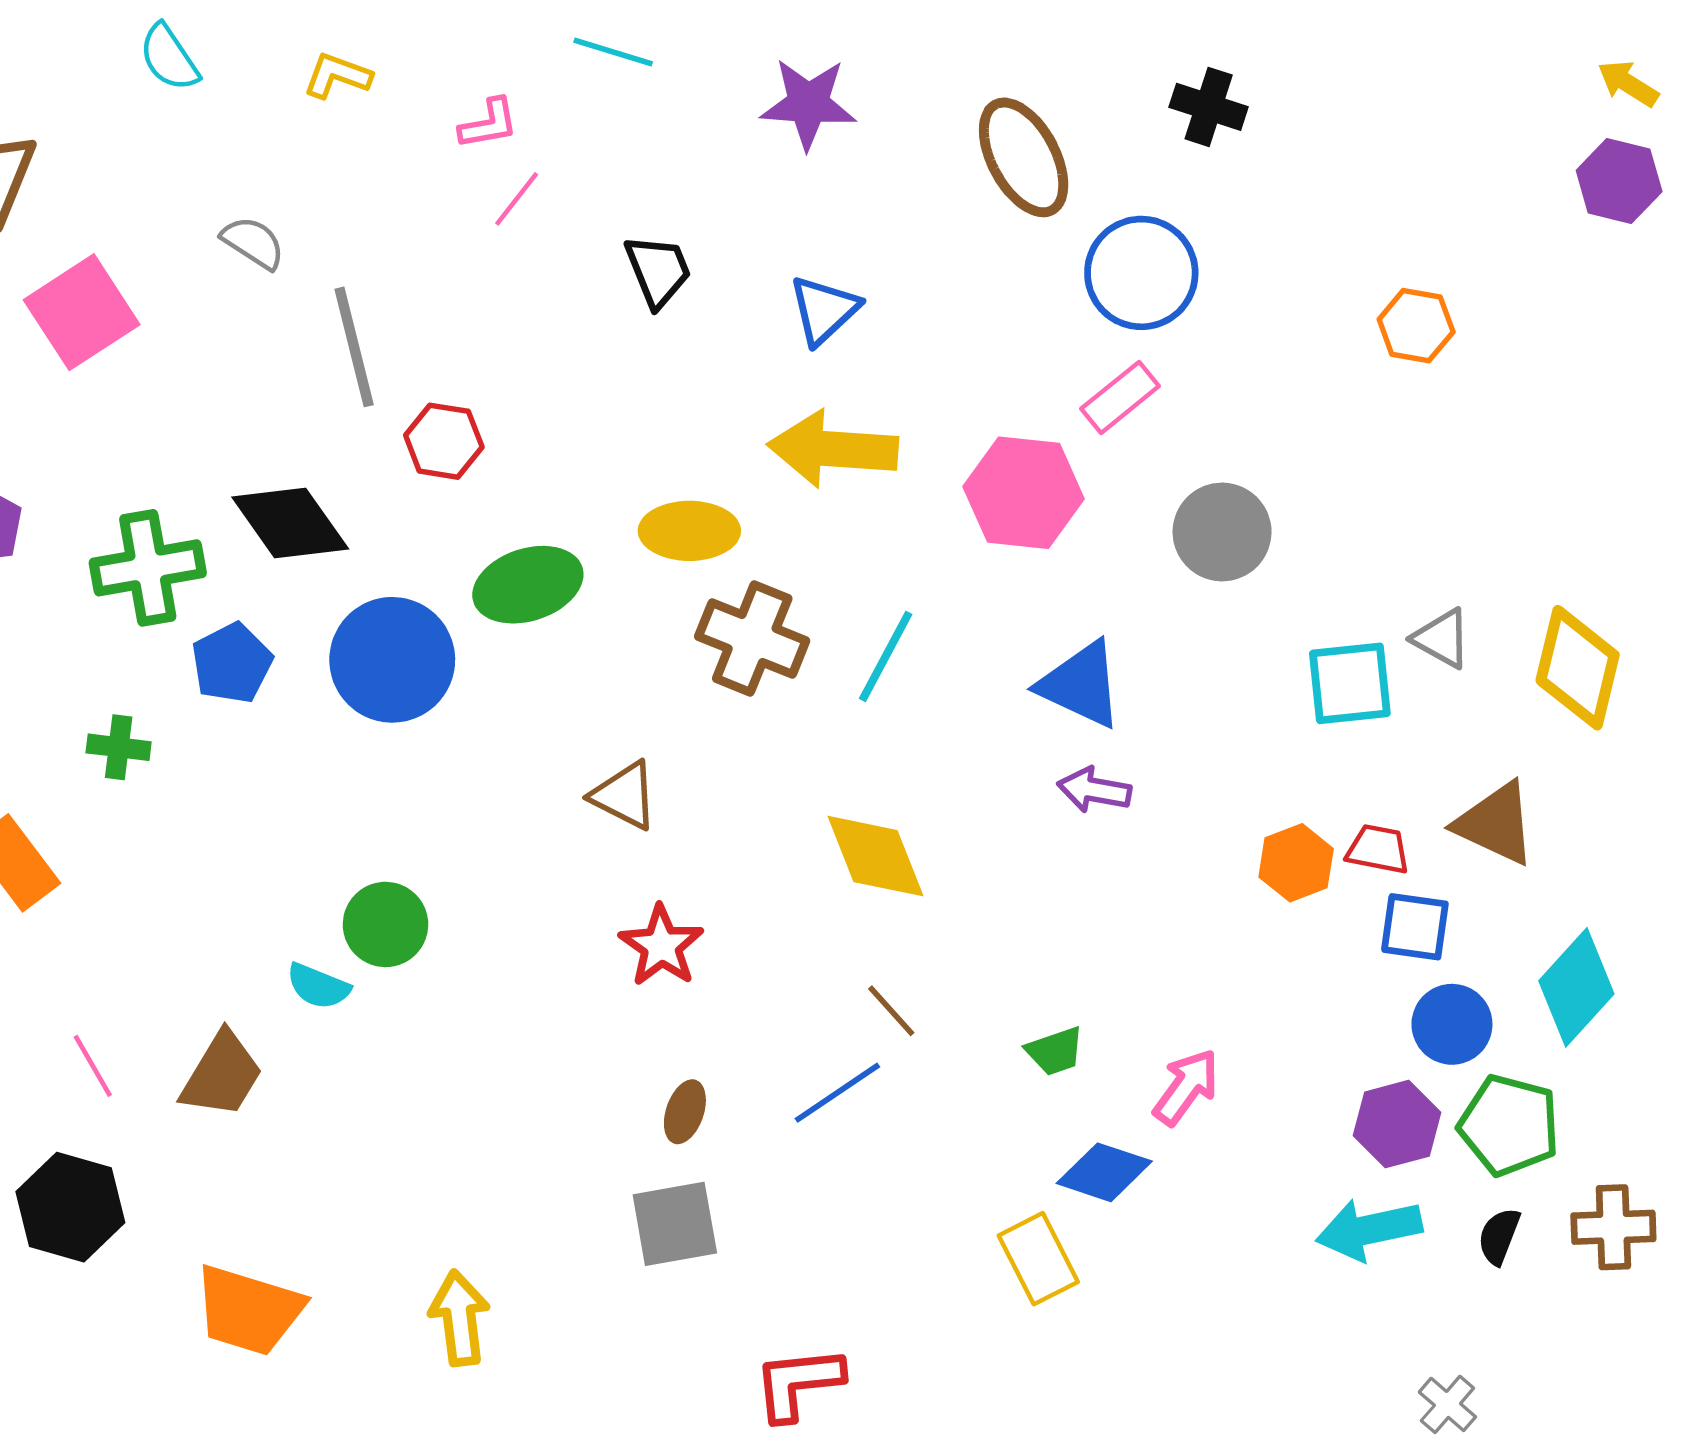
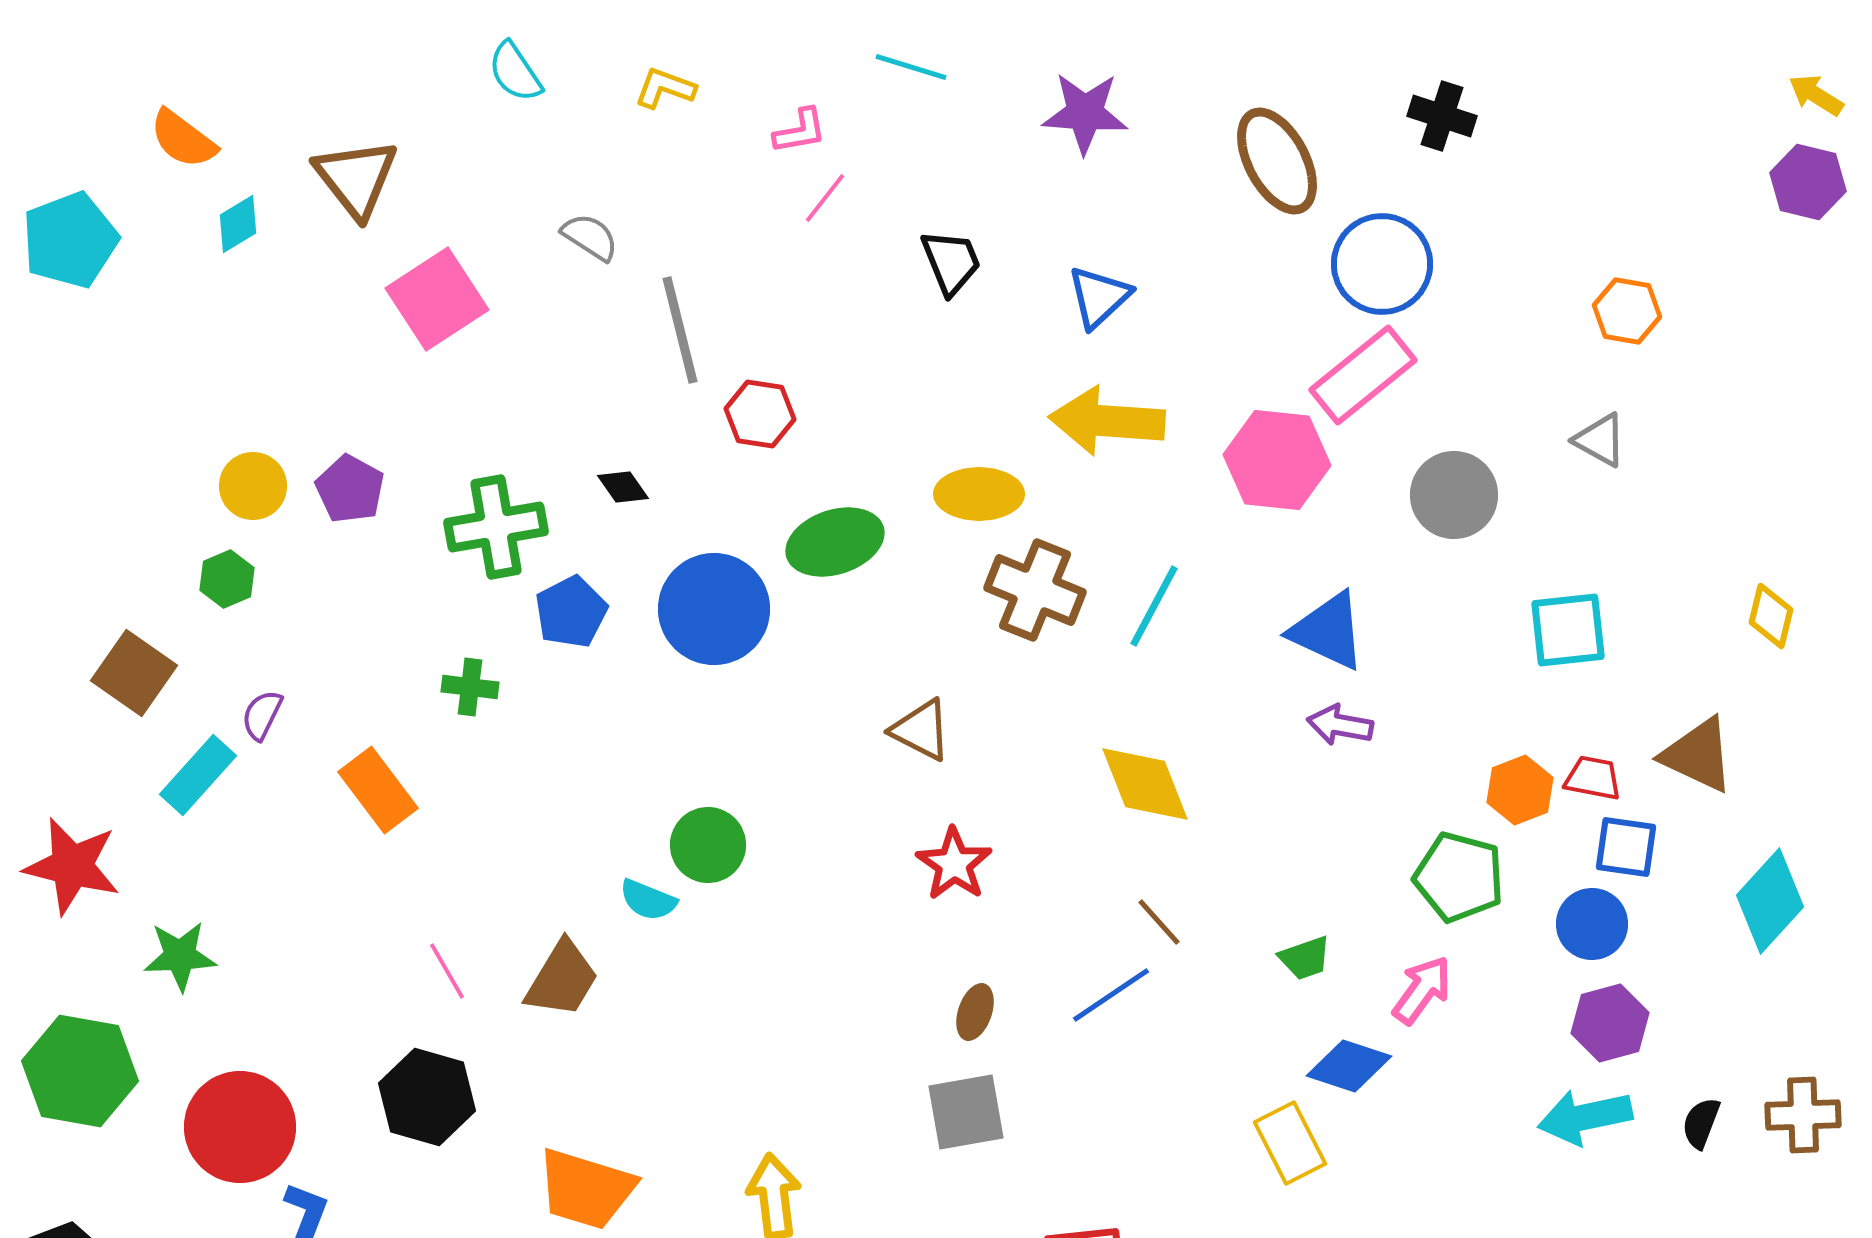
pink rectangle: (1120, 397) -> (1363, 375), size x1.5
black diamond: (290, 523) -> (623, 487), size x0.5
gray triangle: (1442, 639) -> (1600, 440), moved
yellow diamond: (1578, 668) -> (1771, 616), size x0.6
blue circle: (1452, 1024) -> (1592, 924), moved
green pentagon: (1509, 1125) -> (1459, 877), moved

